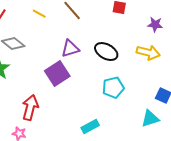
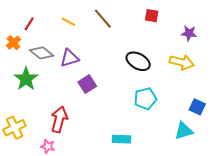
purple triangle: (70, 49) -> (70, 58), moved
purple square: (57, 74) -> (87, 84), size x0.7
cyan rectangle: (90, 127) -> (121, 139), turned 30

